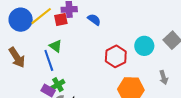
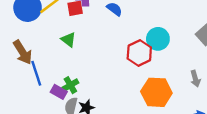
cyan circle: (144, 46) -> (158, 39), moved
blue line: (49, 60) -> (36, 73), moved

